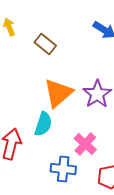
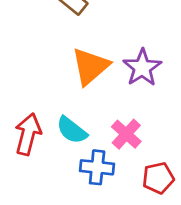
cyan semicircle: (43, 124) -> (72, 130), moved, turned 110

